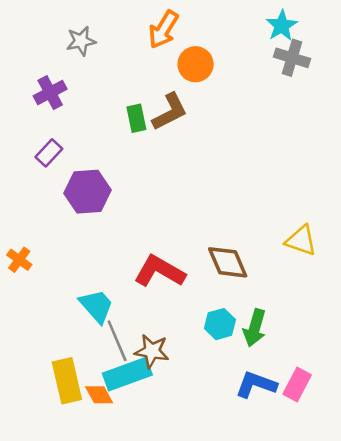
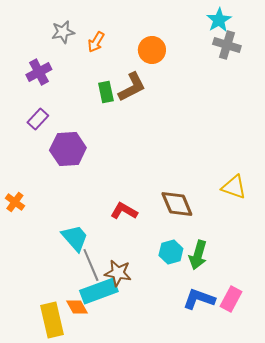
orange arrow: (163, 29) -> (96, 42), moved, size x0.7
red L-shape: (160, 271) -> (124, 211), size x0.7
yellow rectangle: (67, 381) -> (52, 320), moved

